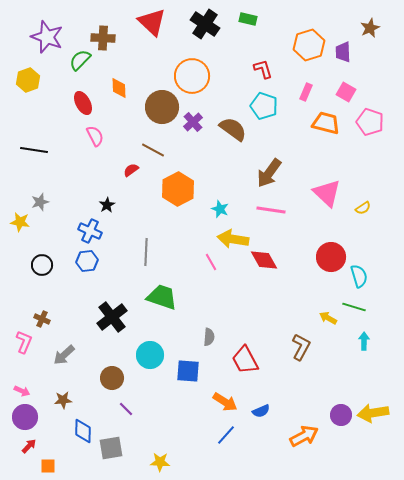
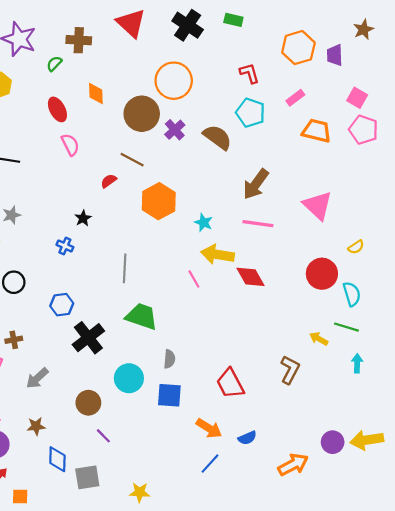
green semicircle: (80, 60) -> (54, 64), size x0.7
pink rectangle: (306, 92) -> (295, 98), turned 30
pink square: (346, 92) -> (357, 98), moved
yellow semicircle: (363, 208) -> (356, 247), moved
blue cross: (90, 231) -> (65, 246), size x0.7
blue hexagon: (87, 261) -> (62, 305), moved
brown cross: (42, 319) -> (14, 340), turned -35
gray semicircle: (209, 337) -> (169, 359), moved

